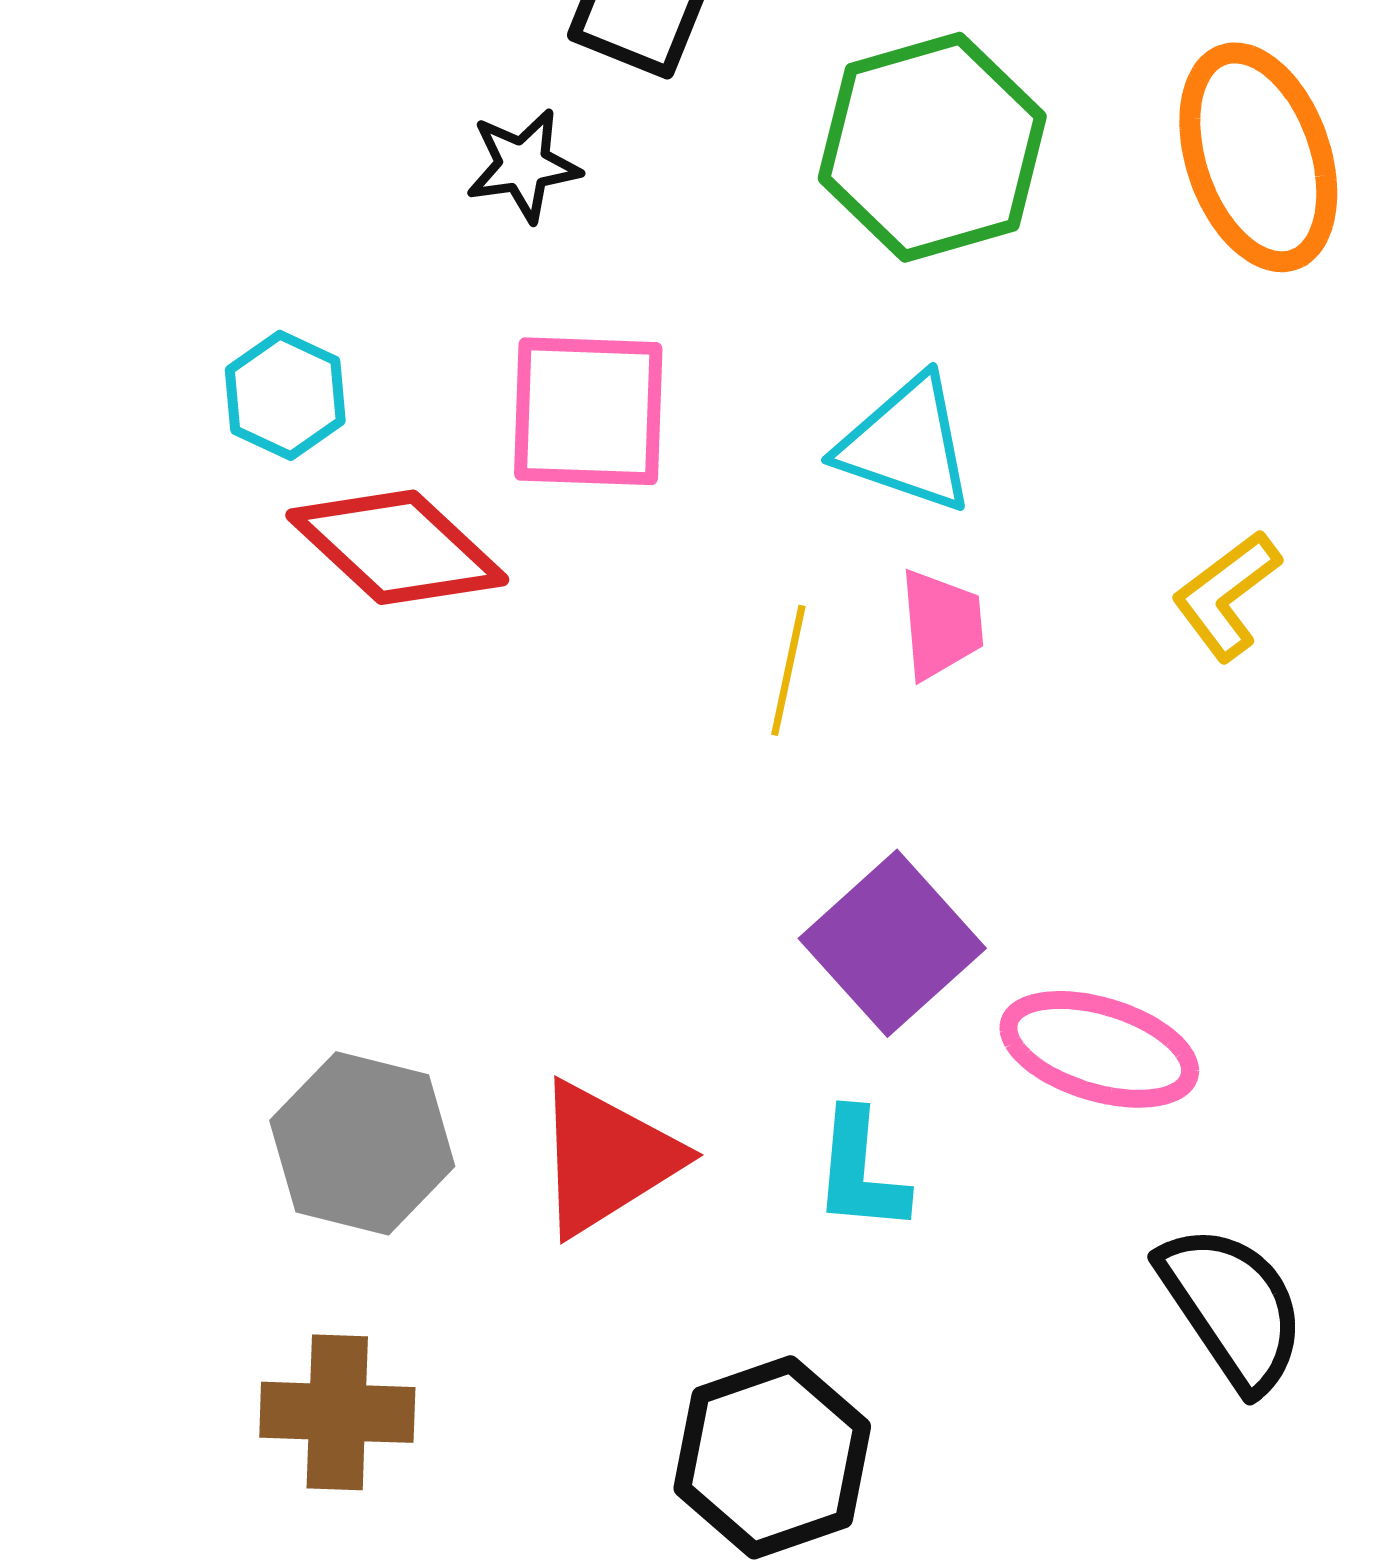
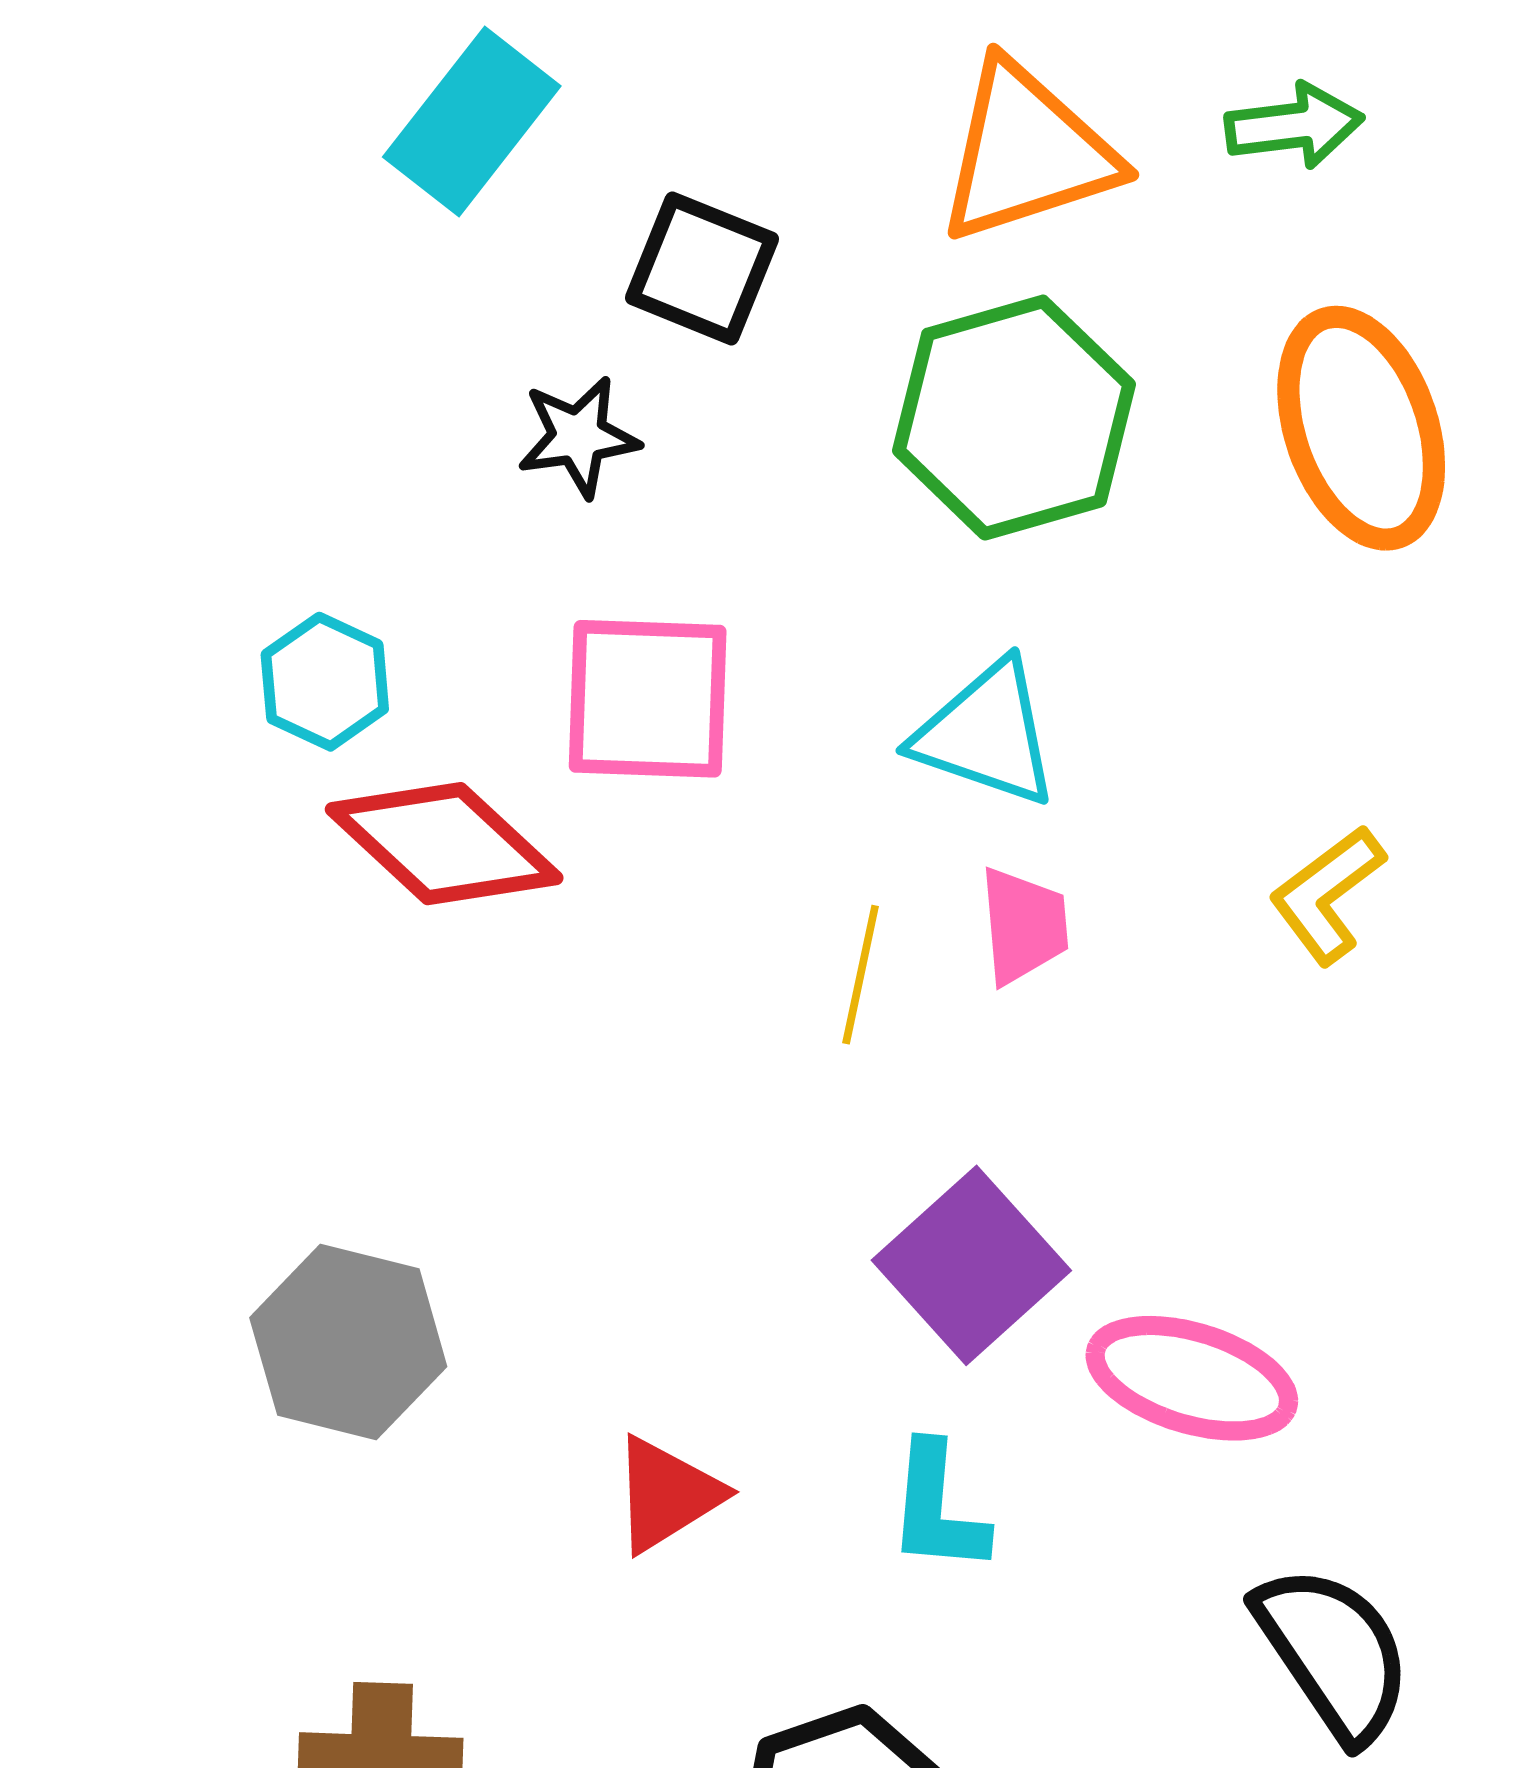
gray hexagon: (362, 1143) -> (348, 1342), moved
red triangle: (606, 1158) -> (667, 1494), size x0.7

